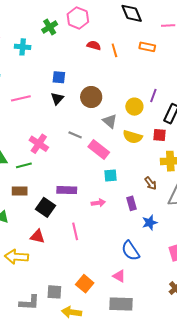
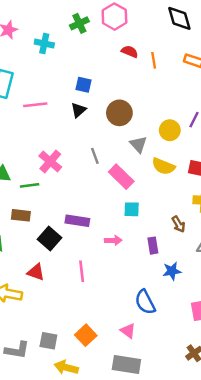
gray line: (75, 135) -> (95, 156), turned 40

